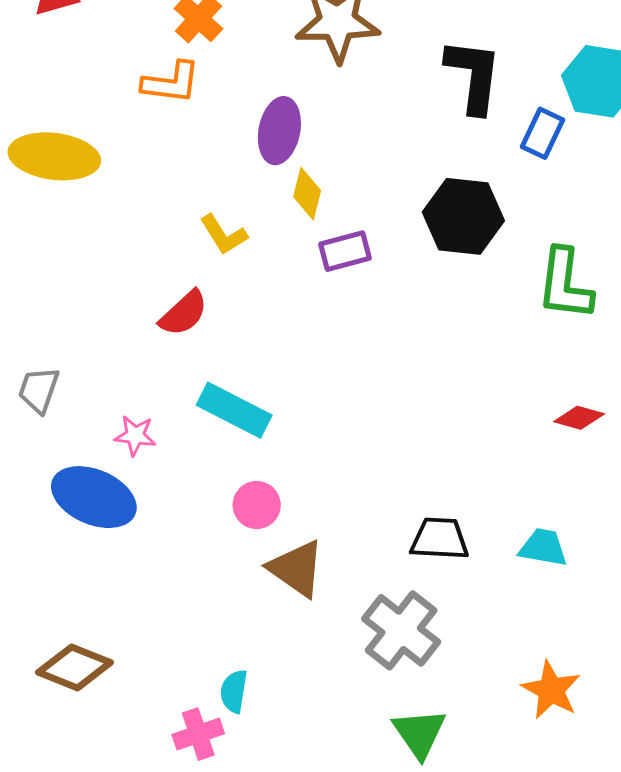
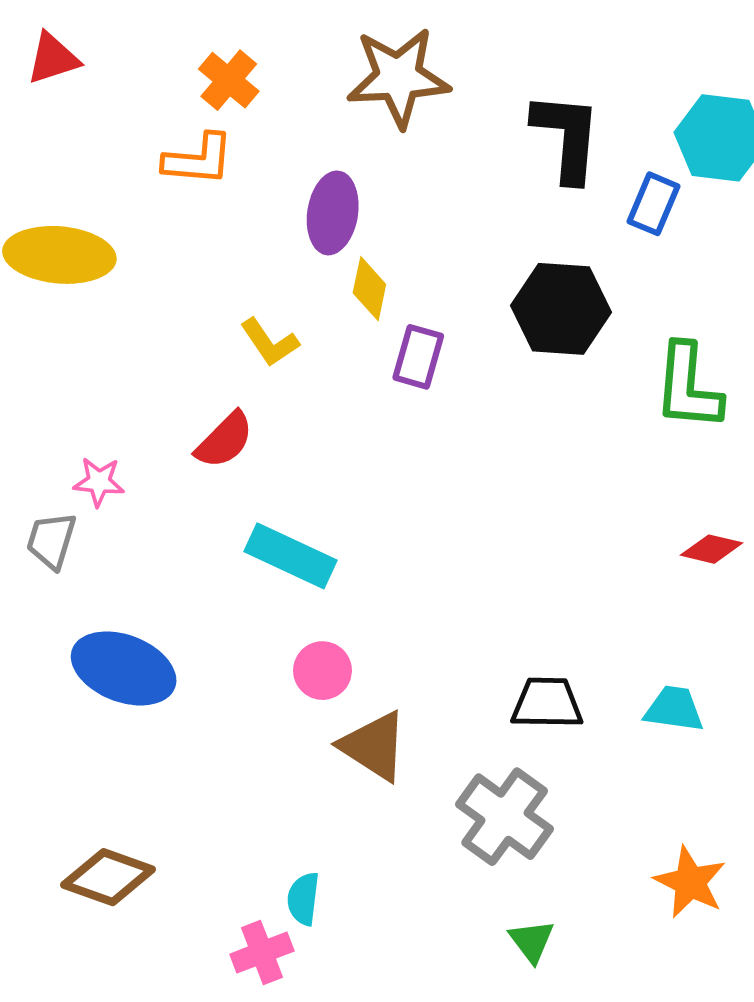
purple rectangle: (345, 251) -> (418, 357), turned -57
pink star: (135, 436) -> (99, 482), moved
green triangle: (419, 733) -> (532, 941), size x0.7

